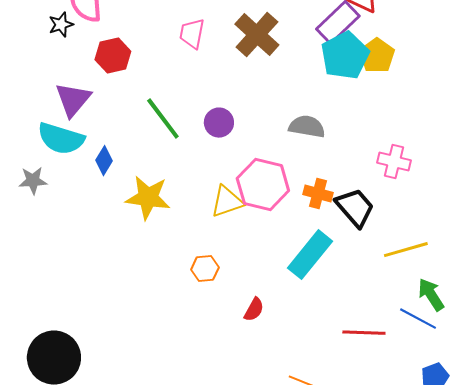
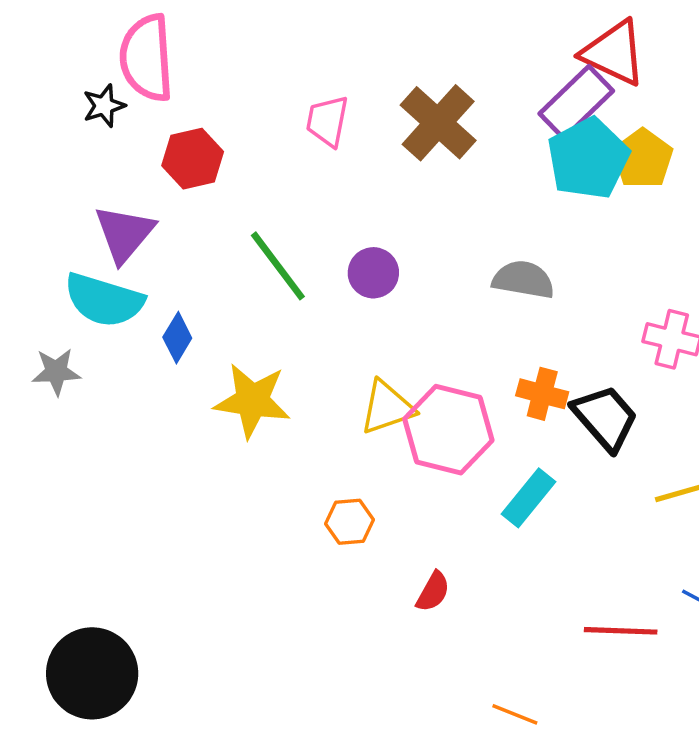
pink hexagon: (263, 185) -> (448, 430), moved
cyan rectangle: (310, 255) -> (529, 498), size x0.7

